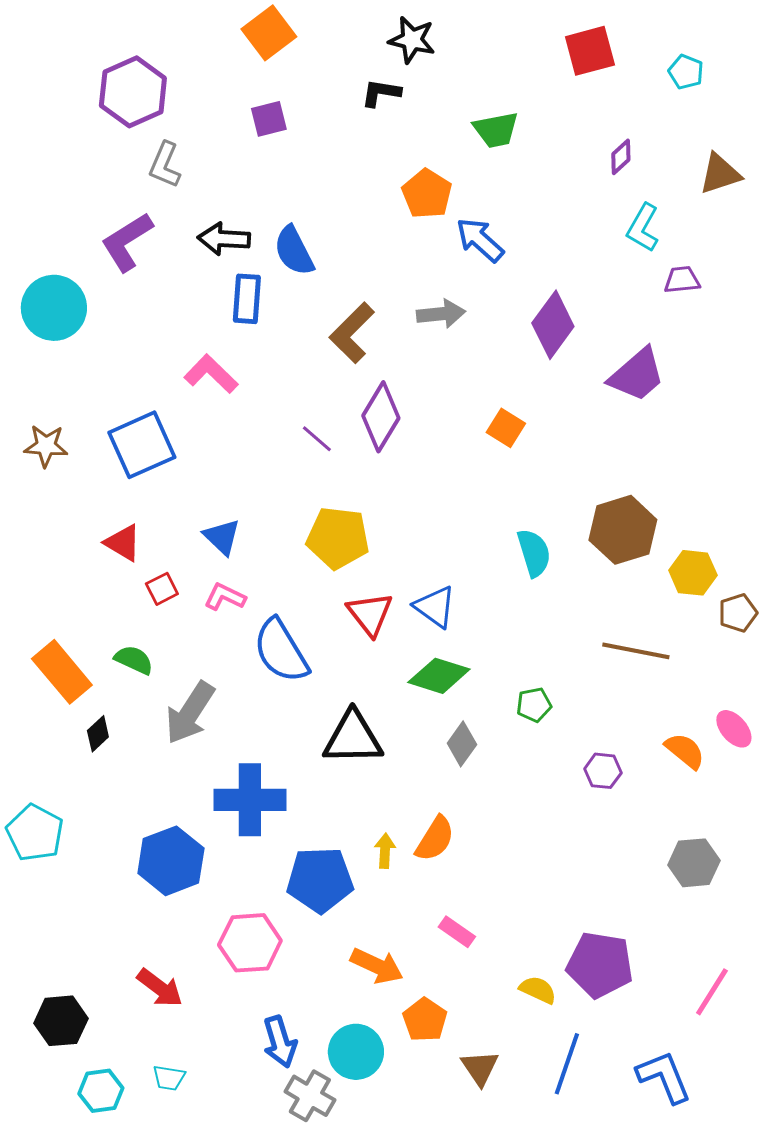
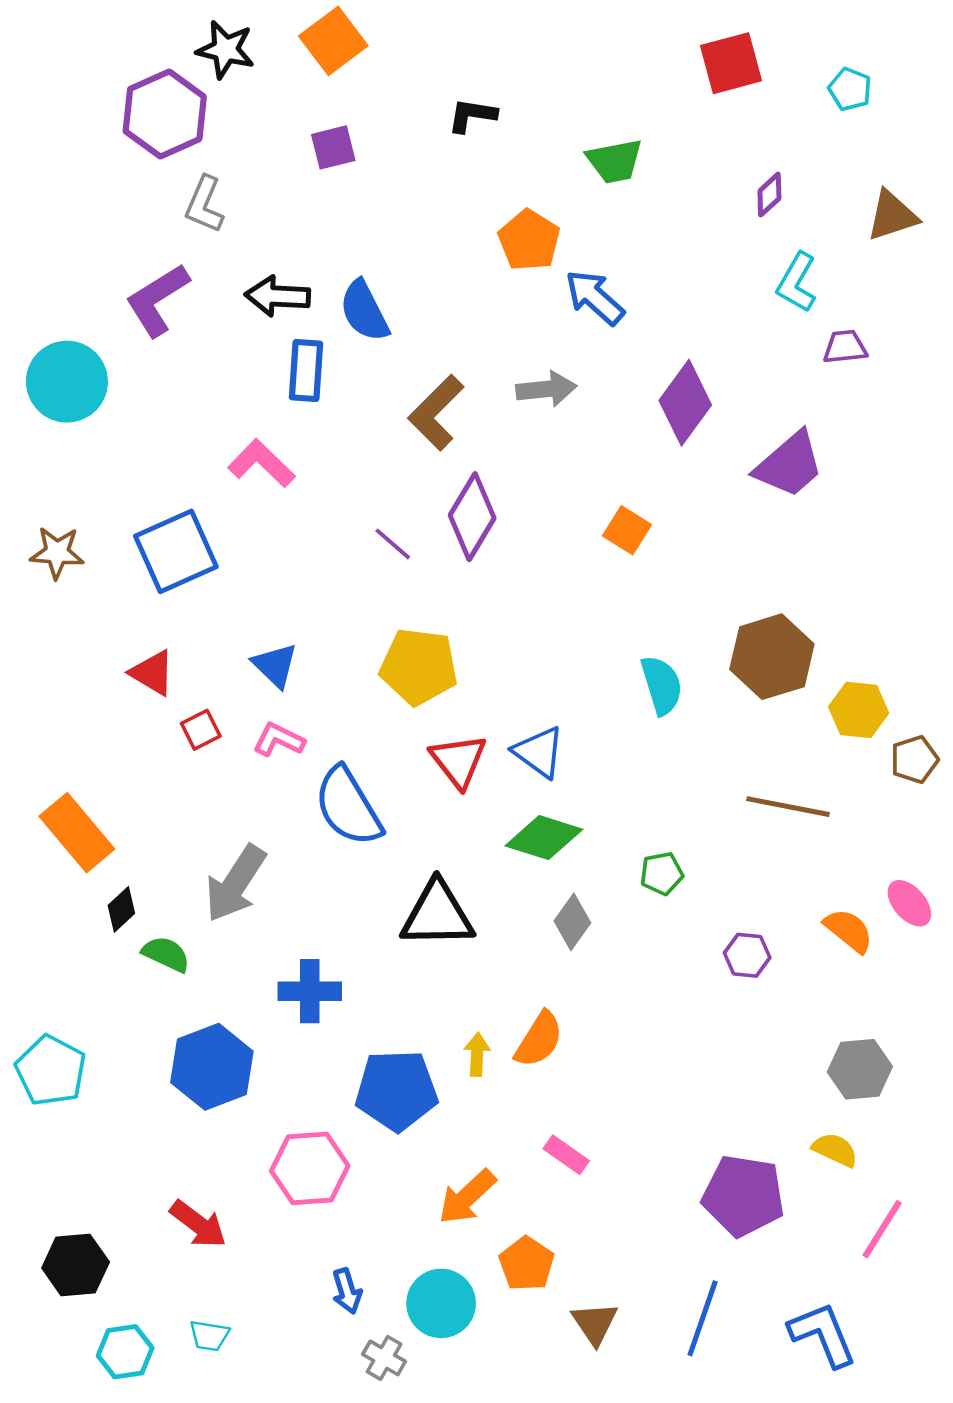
black star: (412, 40) -> (226, 50), moved
green semicircle: (134, 660) -> (166, 954), moved
blue cross: (250, 800) -> (310, 991), size x0.7
cyan pentagon: (35, 833) -> (51, 1070), moved
orange arrow: (377, 966) -> (467, 1197), turned 112
yellow semicircle: (538, 990) -> (835, 1150), moved
blue arrow: (280, 1042) -> (347, 1291), size x0.7
gray cross: (310, 1096) -> (384, 1358), size x0.7

